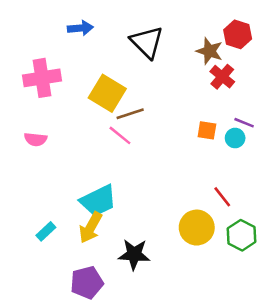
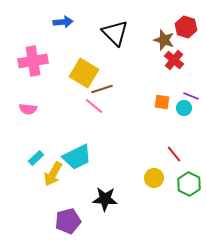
yellow arrow: (91, 228) -> (53, 174), moved
yellow circle: (197, 228) -> (154, 178), size x0.7
cyan rectangle: (46, 231) -> (36, 158), moved

